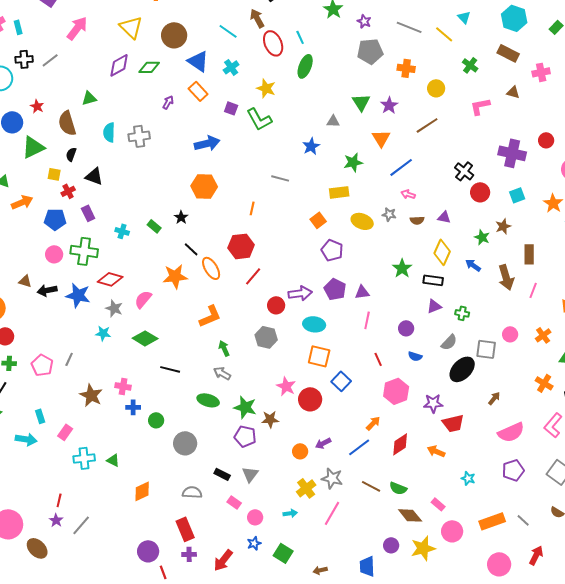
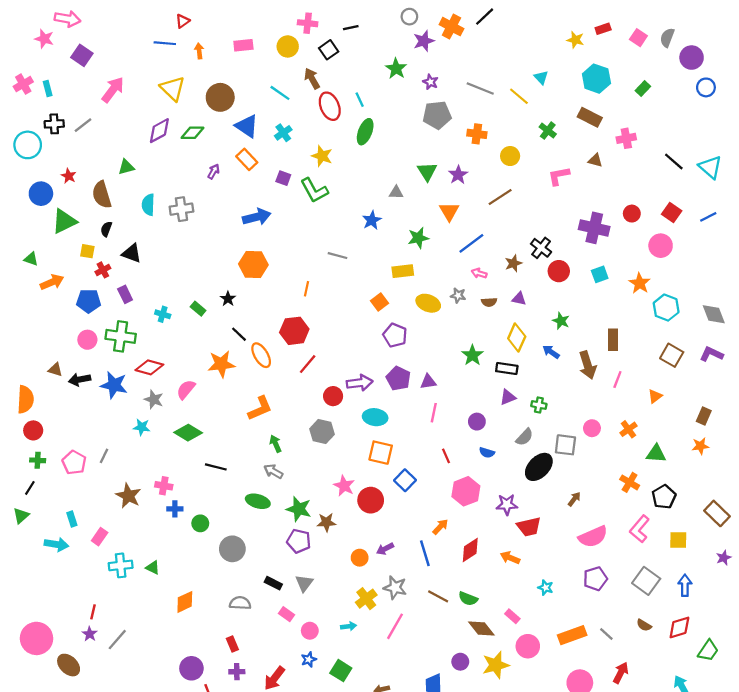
brown star: (503, 226) -> (513, 263), moved
blue line: (359, 447) -> (425, 553), turned -70
red rectangle: (185, 529) -> (232, 644), size x0.6

